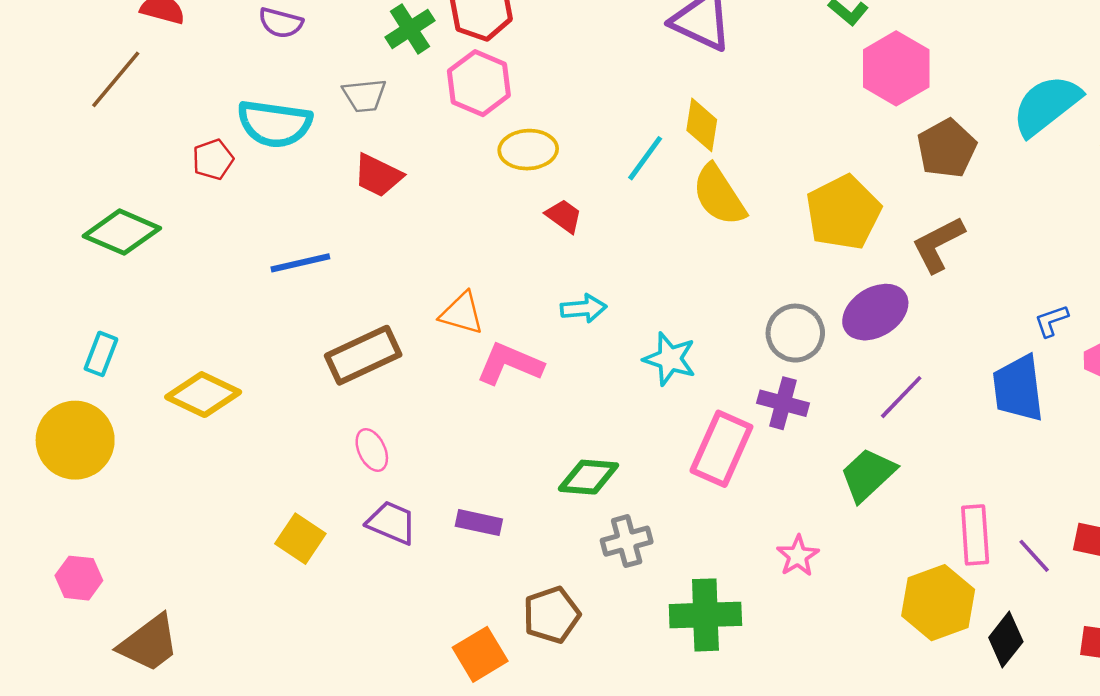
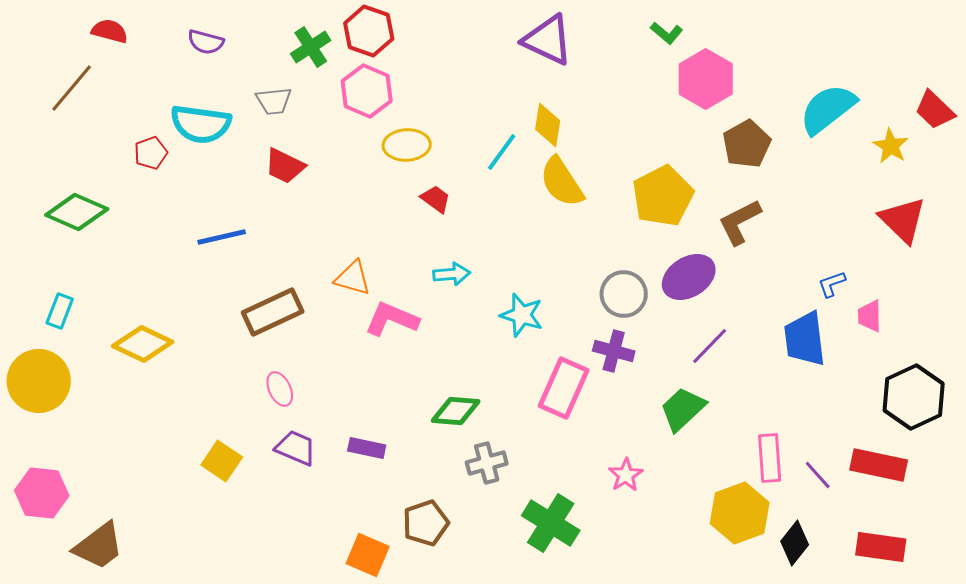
pink hexagon: (79, 578) -> (42, 493), size x1.4
green cross: (705, 615) -> (551, 523), turned 34
orange square: (480, 654) -> (368, 555), turned -36

